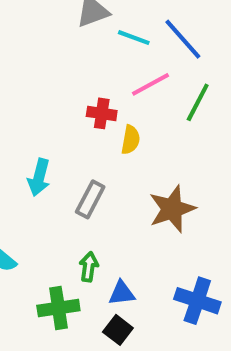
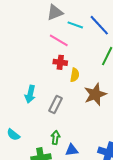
pink line: (150, 84) -> (59, 40), moved, turned 60
brown star: (172, 209) -> (95, 94), moved

